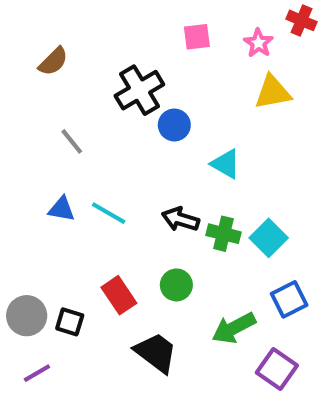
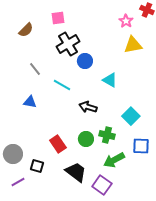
pink square: (197, 37) -> (58, 18), moved
cyan line: (109, 213) -> (62, 85), moved
green cross: (224, 234) -> (107, 135), moved
blue square: (289, 299) -> (141, 146), turned 30
black square: (70, 322) -> (37, 166), moved
purple square: (277, 369) -> (102, 185), moved

